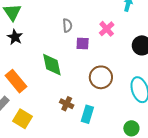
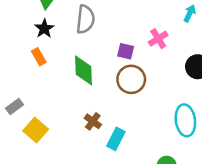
gray semicircle: (67, 25) -> (85, 19), moved, size x1.6
brown circle: (101, 77) -> (131, 79), moved
orange rectangle: (16, 81) -> (39, 57), moved, size x0.6

